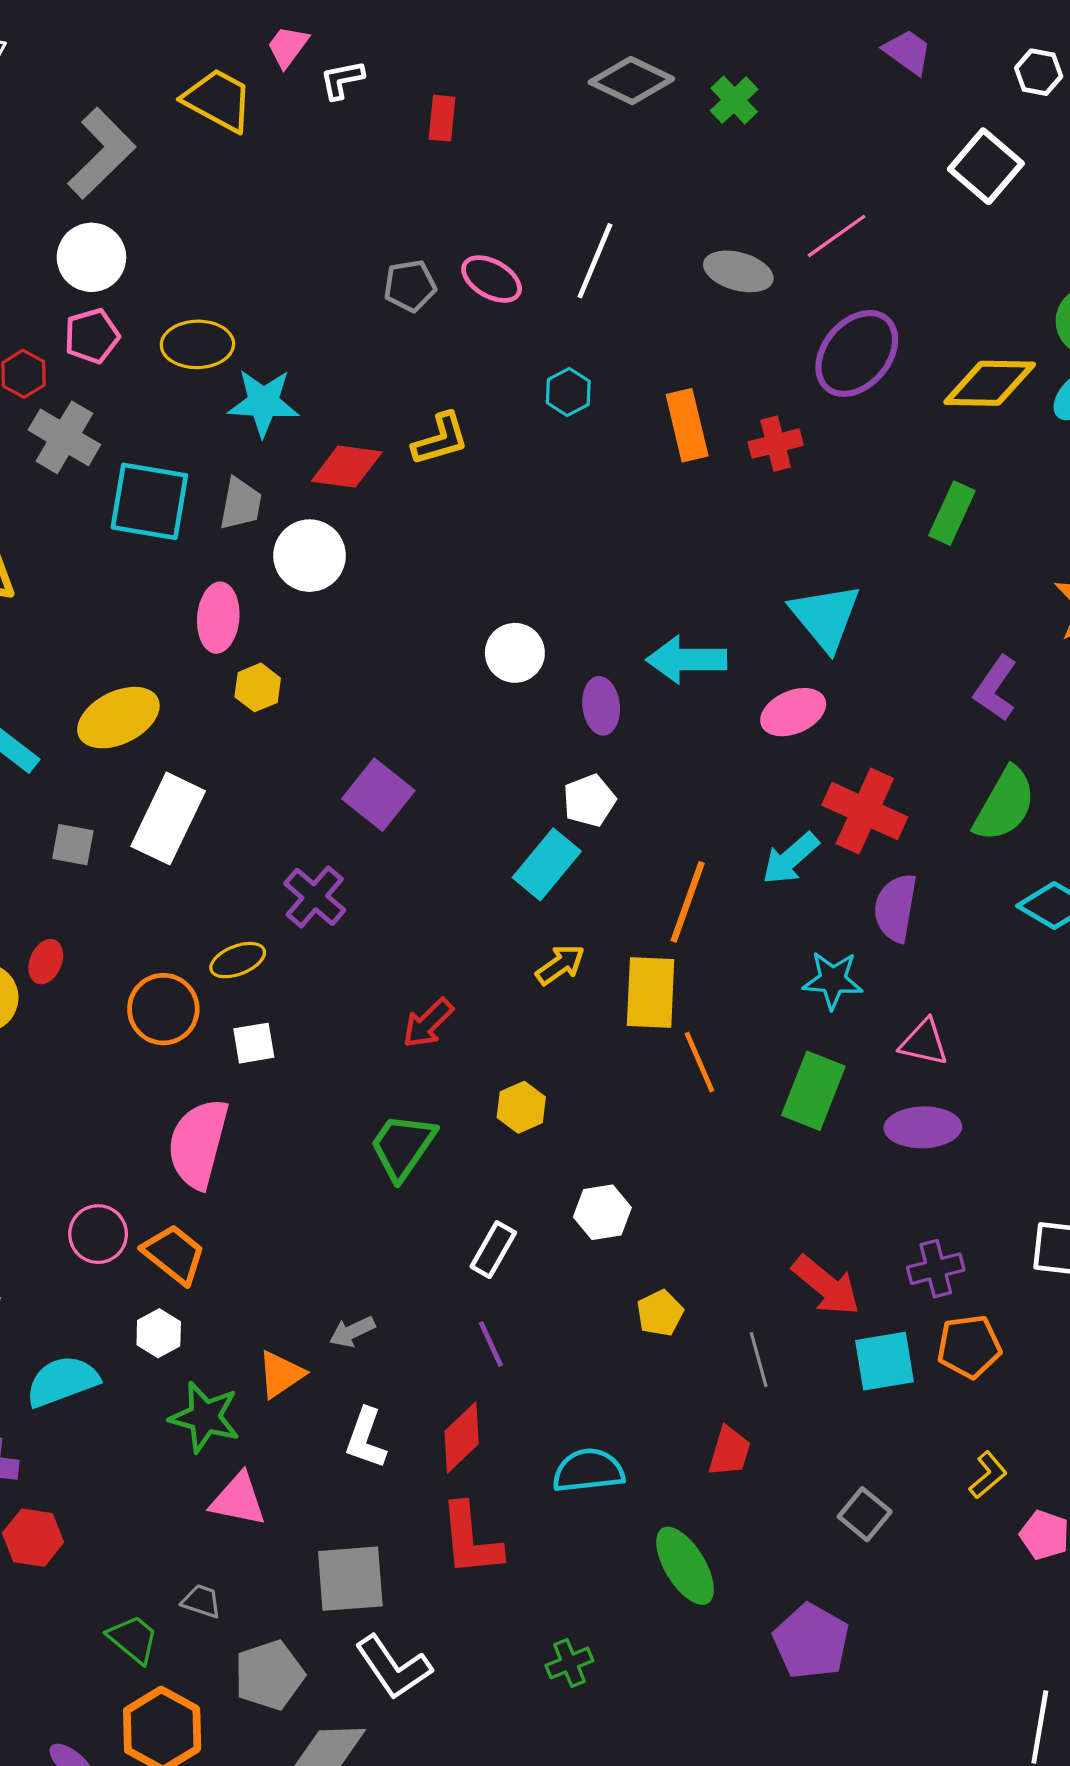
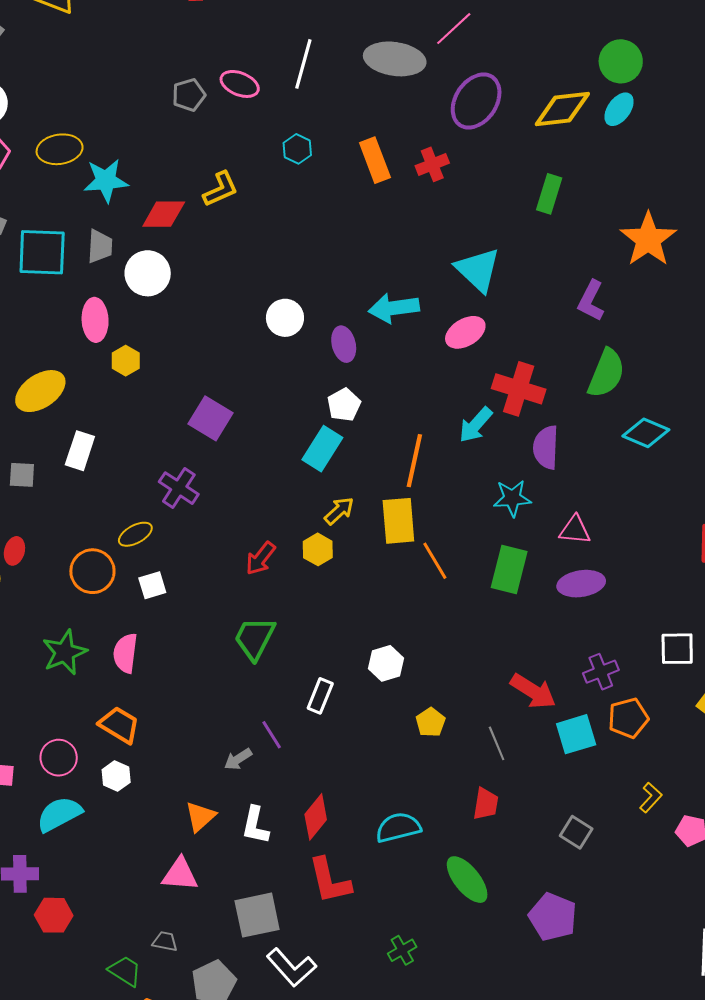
gray ellipse: (738, 271) -> (395, 59), size x1.4
white rectangle: (168, 819) -> (80, 451), size x0.7
yellow hexagon: (521, 1107) -> (318, 549), moved
pink semicircle: (198, 1144) -> (125, 653), size x0.7
pink circle: (98, 1234) -> (59, 758), moved
purple line: (491, 1344) -> (272, 735), moved
orange triangle: (281, 1374) -> (200, 817), moved
green star: (205, 1417) -> (65, 652), moved, turned -30

